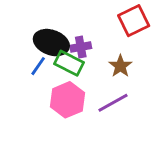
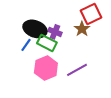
purple cross: (81, 47) -> (55, 32), turned 32
brown star: (120, 66) -> (82, 29), moved

